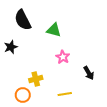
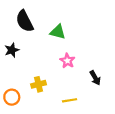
orange circle: (23, 95) -> (12, 97), moved

